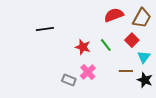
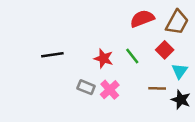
black line: (45, 29) -> (52, 55), moved
gray rectangle: (69, 80) -> (86, 87), moved

